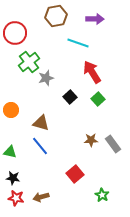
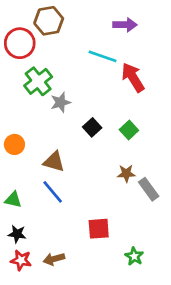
brown hexagon: (56, 16) -> (49, 21), moved
red arrow: (92, 72) -> (133, 77), moved
brown star: (91, 140) -> (126, 173), moved
red square: (75, 174) -> (99, 229), turned 36

